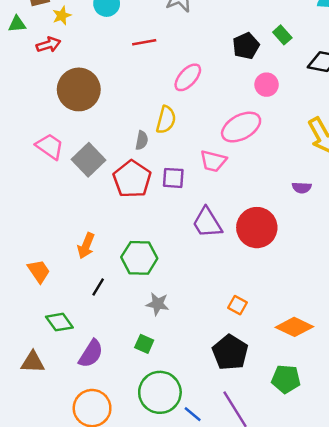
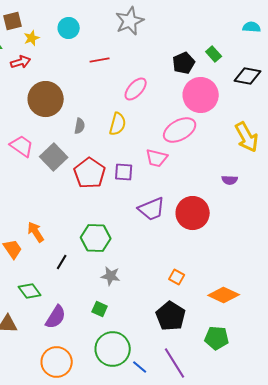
pink circle: (267, 85) -> (201, 95), size x1.8
gray semicircle: (142, 140) -> (80, 126), moved
purple trapezoid: (207, 223) -> (152, 209), turned -80
orange arrow: (86, 246) -> (36, 232), moved, turned 125

